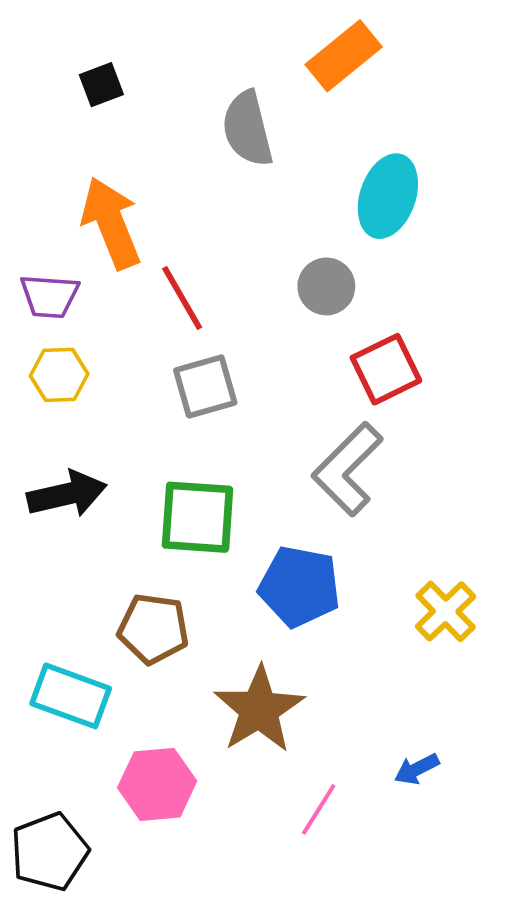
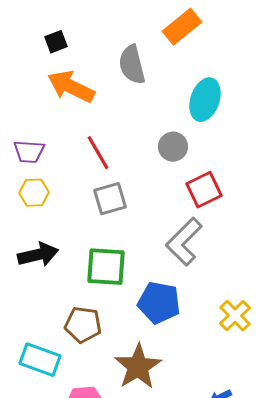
orange arrow: (111, 223) -> (71, 87), moved, turned -42

